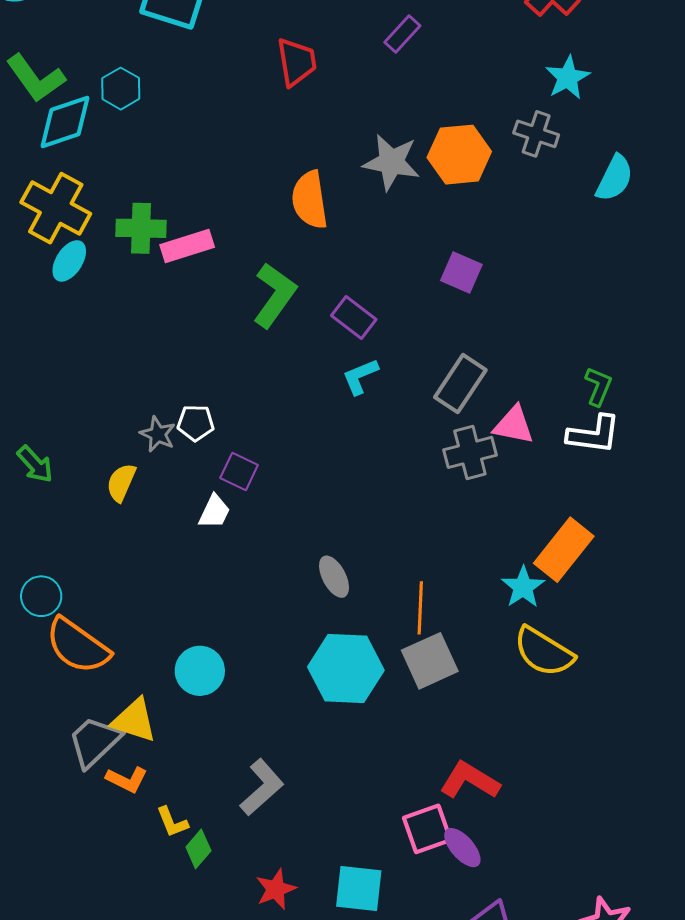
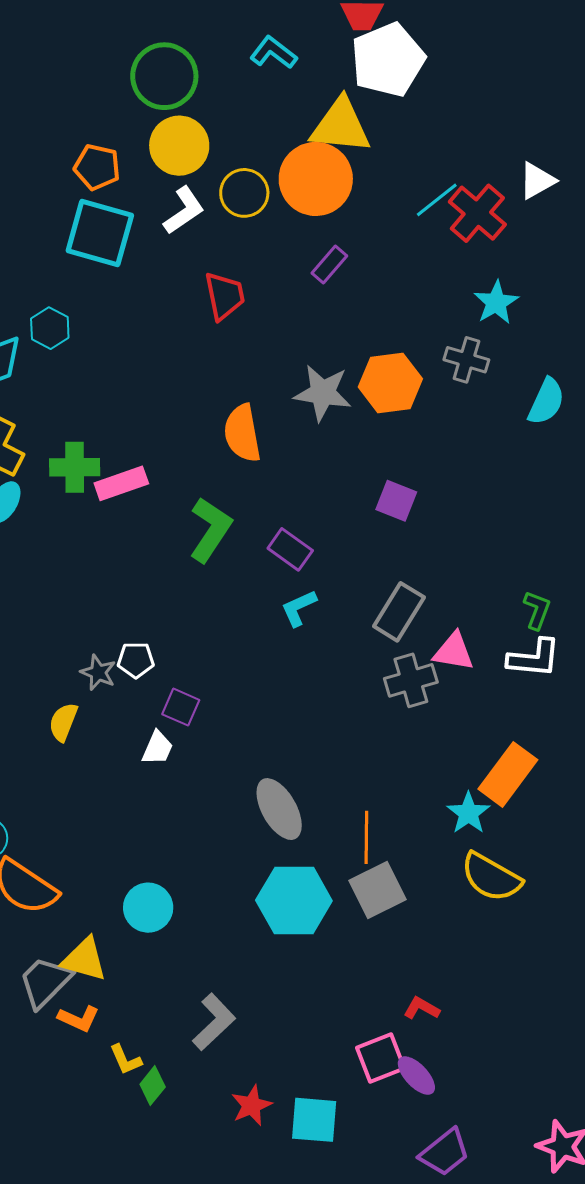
gray ellipse: (334, 577) -> (279, 809), size x1.5
red L-shape: (470, 780) -> (422, 1008), size x0.6
red star: (276, 889) -> (251, 1105), moved

